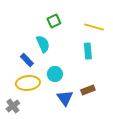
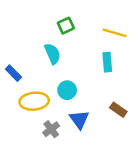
blue rectangle: (27, 60) -> (13, 73), moved
brown rectangle: (88, 90) -> (118, 110), moved, turned 56
gray cross: (13, 106) -> (51, 129), moved

